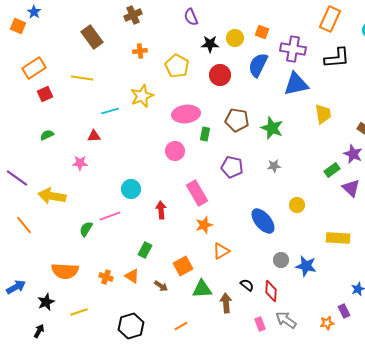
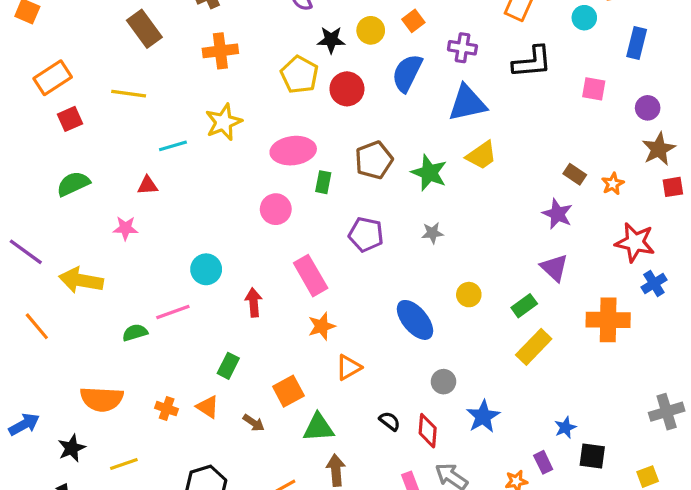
orange square: (262, 32) -> (413, 21), turned 32
purple cross: (293, 49) -> (462, 48), size x0.7
orange cross: (140, 51) -> (220, 51), size x1.5
yellow pentagon: (177, 66) -> (299, 75), moved
yellow trapezoid: (323, 114) -> (481, 155), moved, turned 65
brown pentagon: (237, 120) -> (374, 160), turned -30
green semicircle: (47, 135) -> (73, 184), size x1.5
green rectangle: (332, 170) -> (524, 306), moved
green semicircle: (86, 229) -> (135, 333), turned 42
yellow rectangle: (338, 238) -> (534, 347), turned -50
blue star: (306, 266) -> (483, 416), moved, turned 30
brown arrow: (226, 303) -> (336, 470), moved

